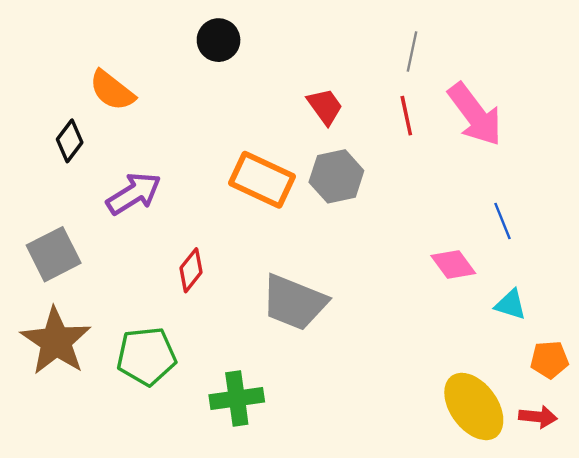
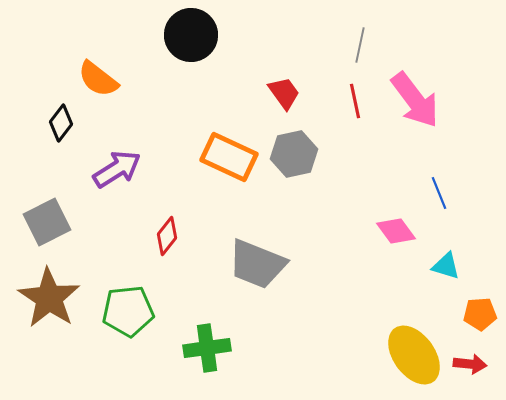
black circle: (219, 40) -> (191, 35), size x1.4

